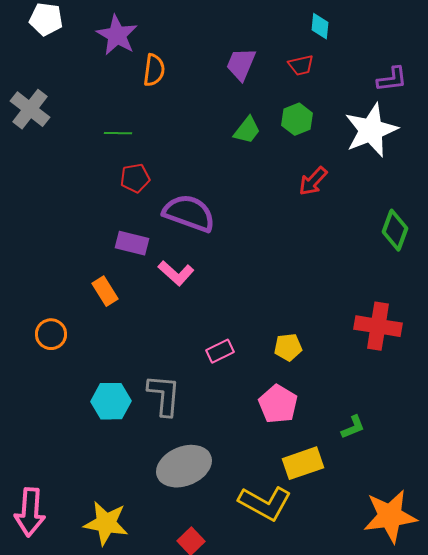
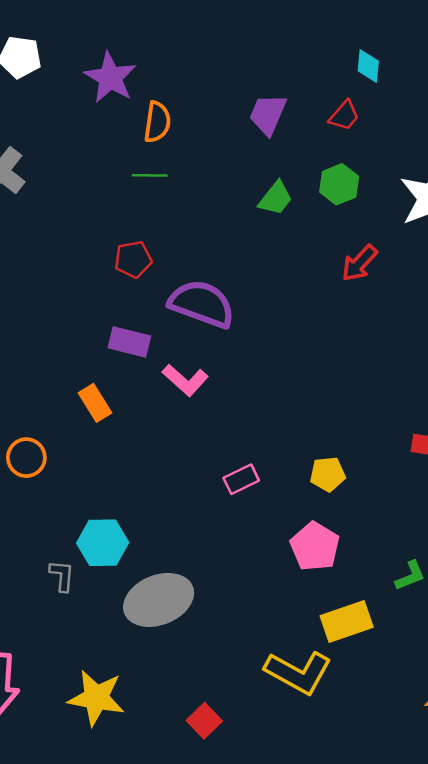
red trapezoid: (301, 65) -> (344, 116), turned -36
green line: (118, 133) -> (150, 175), moved
gray L-shape: (164, 395) -> (62, 576), moved, size x0.6
gray ellipse: (184, 466) -> (159, 600), moved

